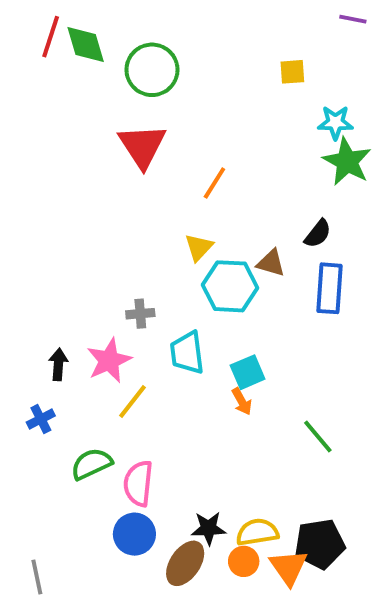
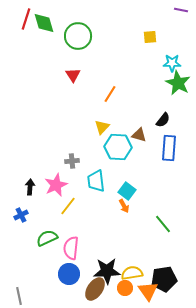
red triangle: (142, 146) -> (73, 75), size x0.6
cyan square: (248, 372) -> (127, 191), turned -30
black star: (209, 528) -> (107, 271), size x1.5

